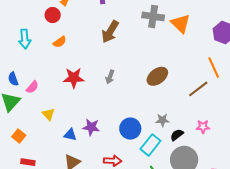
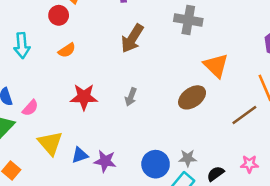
orange triangle: (180, 24) -> (216, 66), moved
yellow triangle: (48, 114) -> (50, 143), size x1.5
gray star: (162, 120) -> (188, 158), moved
blue triangle: (70, 135) -> (80, 155), moved, turned -32

